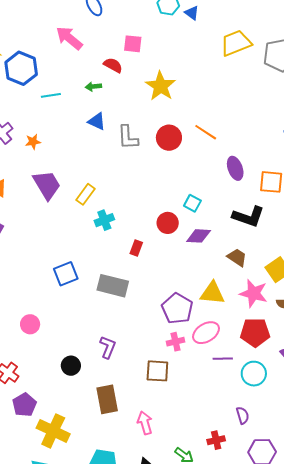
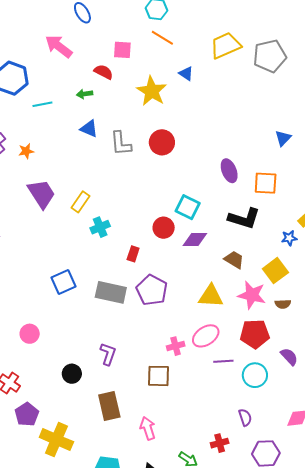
blue triangle: (192, 13) -> (186, 74), moved
orange line: (206, 132) -> (162, 38), moved
cyan square: (192, 203) -> (188, 207), size x1.4
purple pentagon: (177, 308) -> (152, 290), moved

